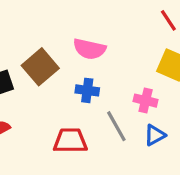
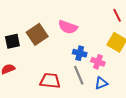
blue cross: (87, 90) -> (80, 53), moved

